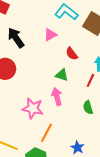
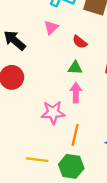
pink arrow: (57, 97) -> (76, 93), turned 30

